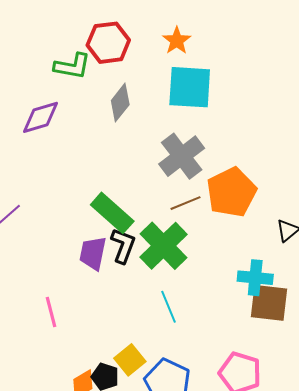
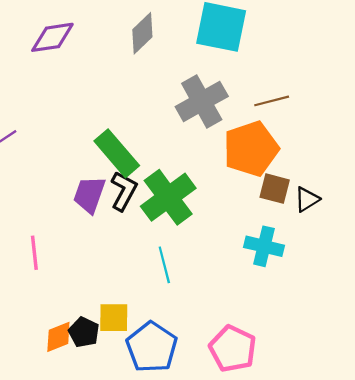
brown line: (186, 203) -> (272, 101), moved
brown square: (269, 303) -> (275, 189), moved, size x0.7
yellow square: (130, 360) -> (114, 318), turned 32

